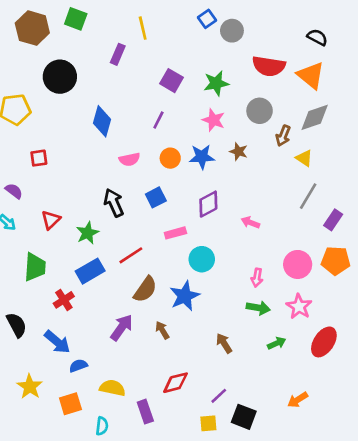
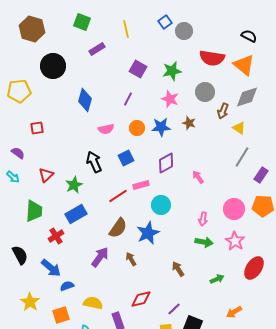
green square: (76, 19) -> (82, 22), moved
yellow line: (143, 28) -> (126, 29), moved
purple rectangle: (118, 54) -> (97, 49), turned 35
pink arrow: (250, 222) -> (198, 177), turned 32
red line: (131, 255) -> (118, 196), moved
green arrow: (277, 343) -> (217, 279), moved

